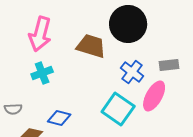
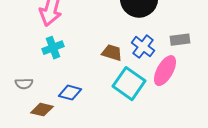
brown trapezoid: (91, 46) -> (112, 53), moved, size x0.7

